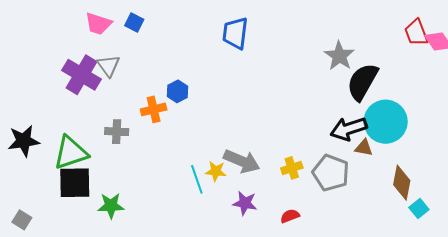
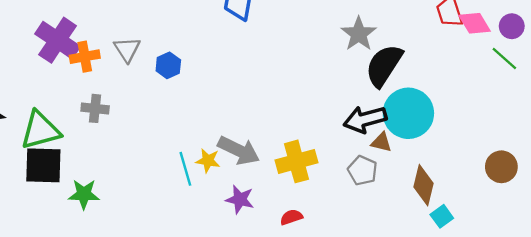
gray triangle: (108, 66) -> (127, 49), moved
orange cross: (154, 109) -> (85, 57), moved
yellow cross: (292, 168) -> (296, 161), size x1.6
gray pentagon: (331, 173) -> (362, 170), moved, size x0.7

